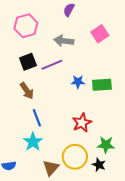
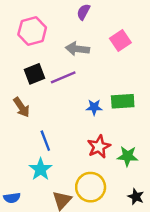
blue star: (78, 82) -> (94, 107), moved
brown arrow: (27, 91) -> (21, 107), moved
green star: (106, 145) -> (128, 156), moved
black star: (99, 165) -> (136, 197), moved

